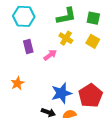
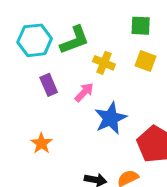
green L-shape: (66, 16) -> (75, 40), moved
blue star: (61, 93) -> (110, 118), moved

